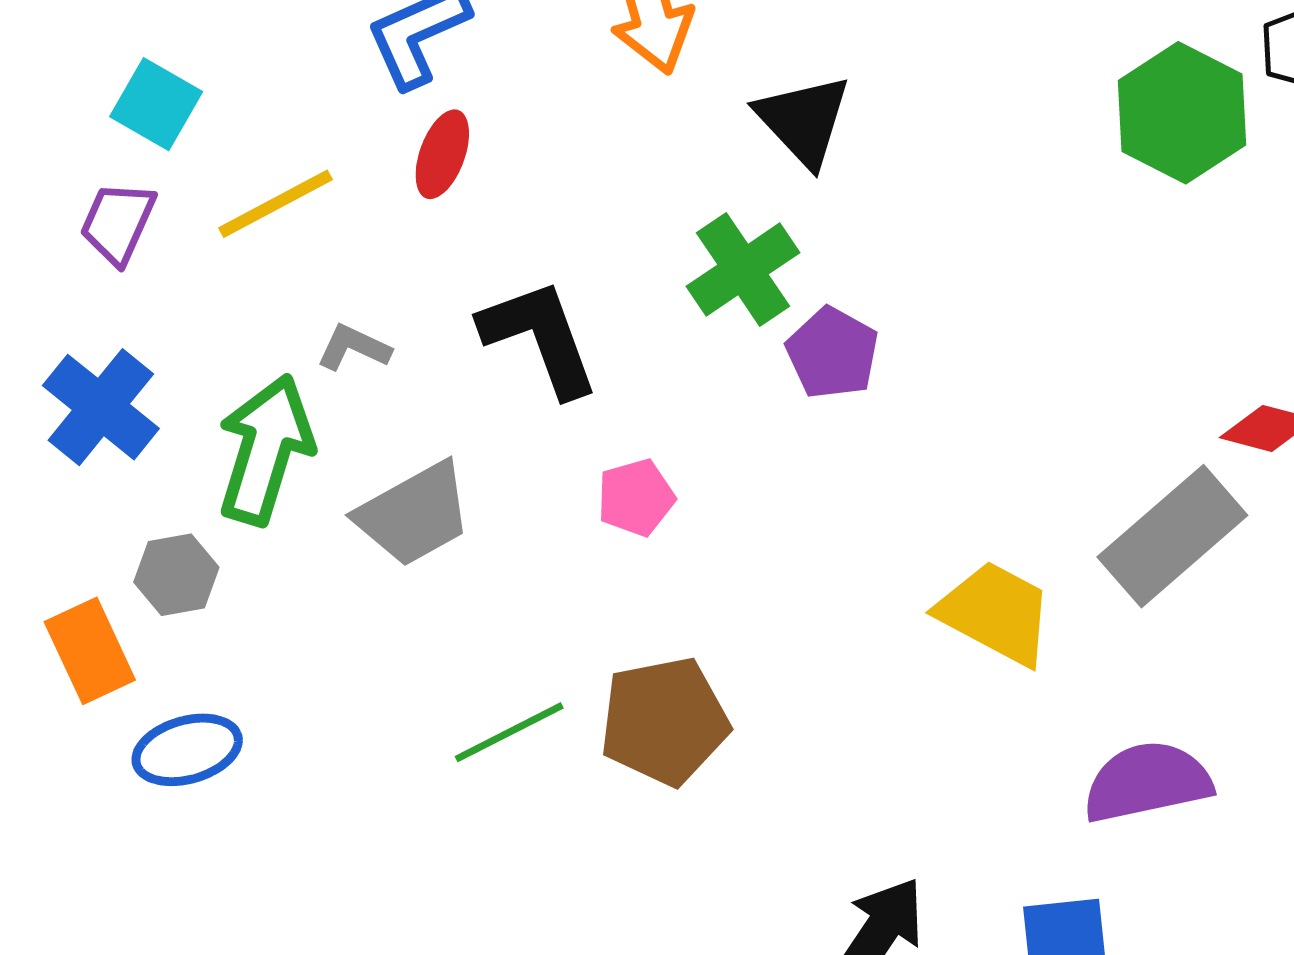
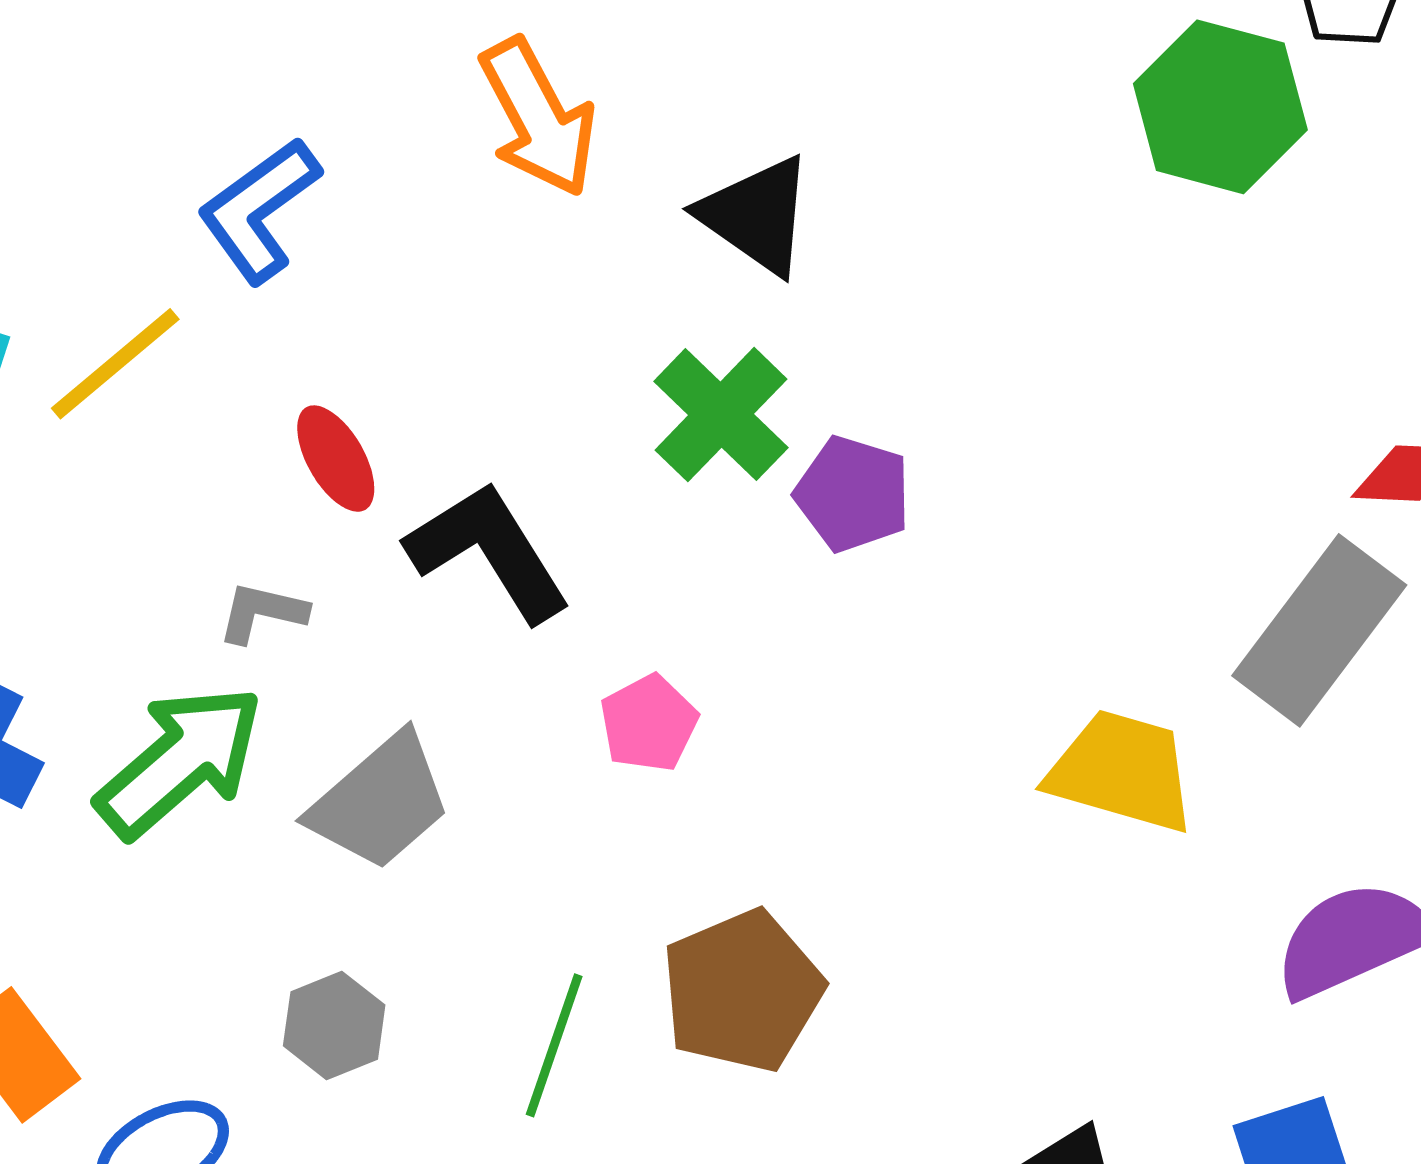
red ellipse: (442, 154) -> (336, 459), moved, turned -38
yellow line: (275, 204) -> (115, 364), moved
green arrow: (265, 450) -> (180, 761), turned 44
gray hexagon: (176, 575) -> (334, 1025), moved
green line: (509, 732) -> (554, 1045), turned -32

